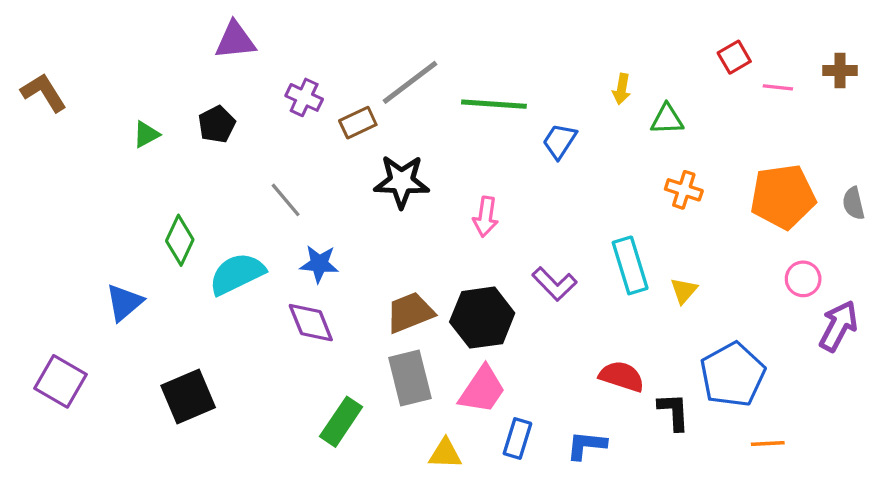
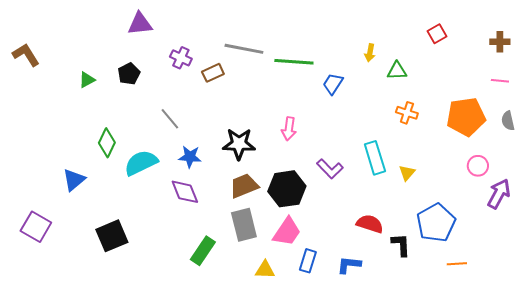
gray line: (410, 82) -> (244, 49), turned 48
pink line: (778, 87) -> (500, 81), moved
black star: (402, 181) -> (239, 144), moved

